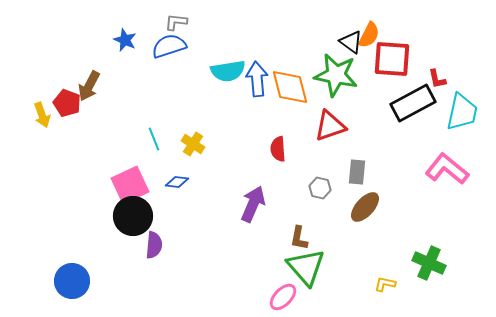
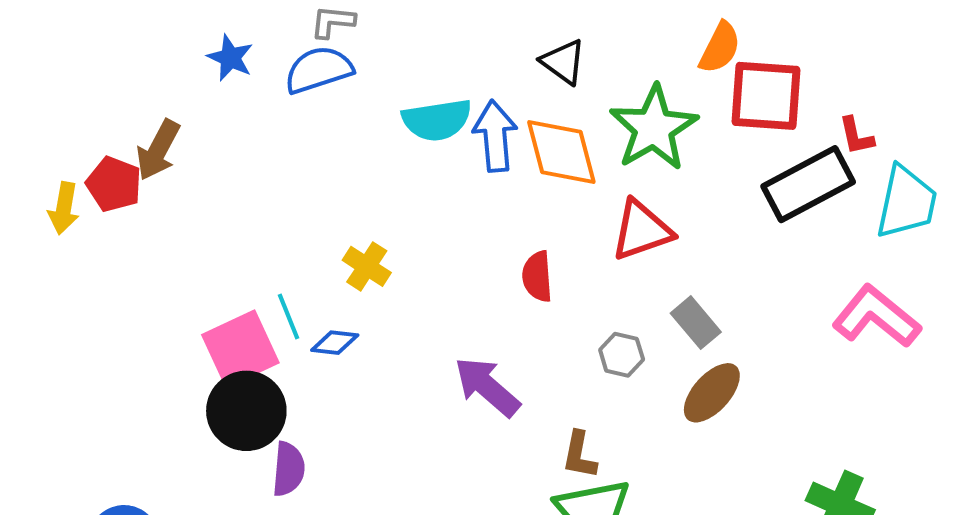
black triangle: (351, 42) -> (563, 62), moved
green star: (336, 75) -> (654, 128), turned 30
yellow arrow: (42, 115) -> (64, 208), turned 30
cyan line: (154, 139) -> (289, 317), moved
gray rectangle: (357, 172) -> (696, 323), turned -45
purple arrow: (253, 204) -> (487, 387), turned -72

